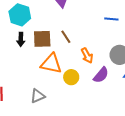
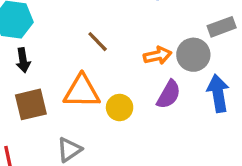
brown square: (42, 39) -> (31, 104), moved
orange arrow: (87, 55) -> (158, 56), moved, turned -63

